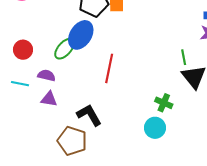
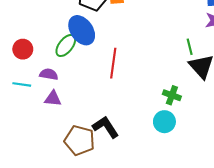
blue ellipse: (81, 35) -> (82, 30), turned -64
black L-shape: (89, 115) -> (106, 127), moved

